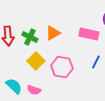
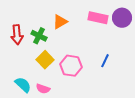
orange triangle: (53, 33) -> (60, 22), moved
pink rectangle: (89, 34) -> (98, 18), moved

